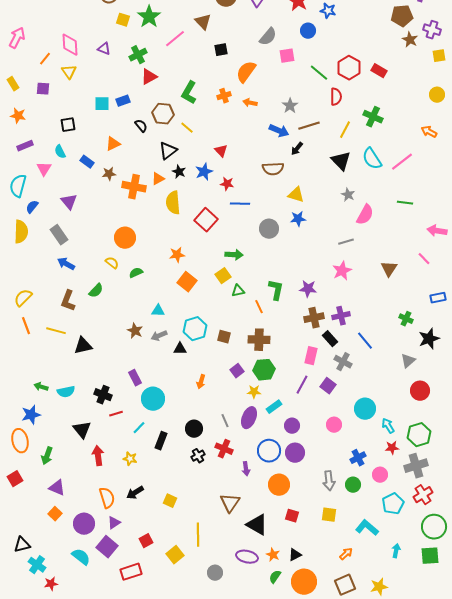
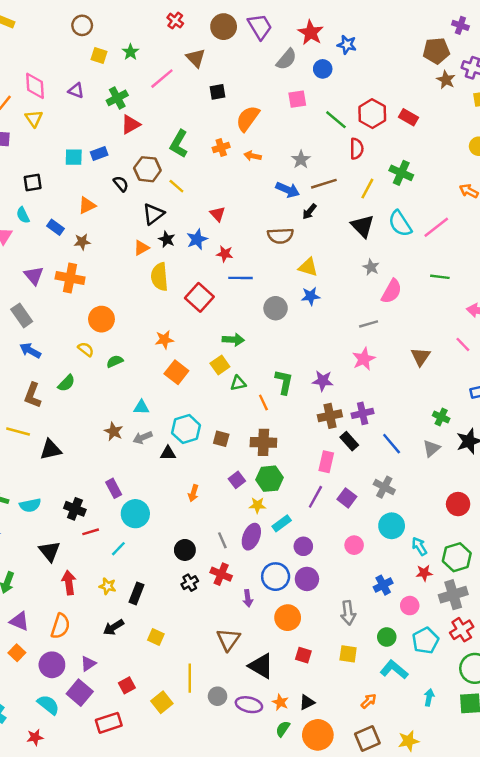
green star: (149, 17) -> (130, 52), size x0.6
gray semicircle: (268, 37) -> (286, 59), moved
orange cross: (134, 187) -> (70, 278), moved
gray triangle: (408, 361) -> (431, 448), moved
gray cross: (343, 362) -> (384, 487), moved
black rectangle: (161, 441) -> (137, 593), moved
green circle: (353, 485) -> (387, 637), moved
orange semicircle: (107, 498) -> (60, 626), moved, turned 35
gray circle: (215, 573) -> (218, 696), moved
red star: (51, 584) -> (35, 737), moved

